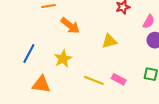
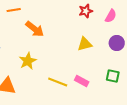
pink semicircle: (149, 22) -> (111, 16), moved
yellow triangle: (109, 41) -> (85, 44), moved

